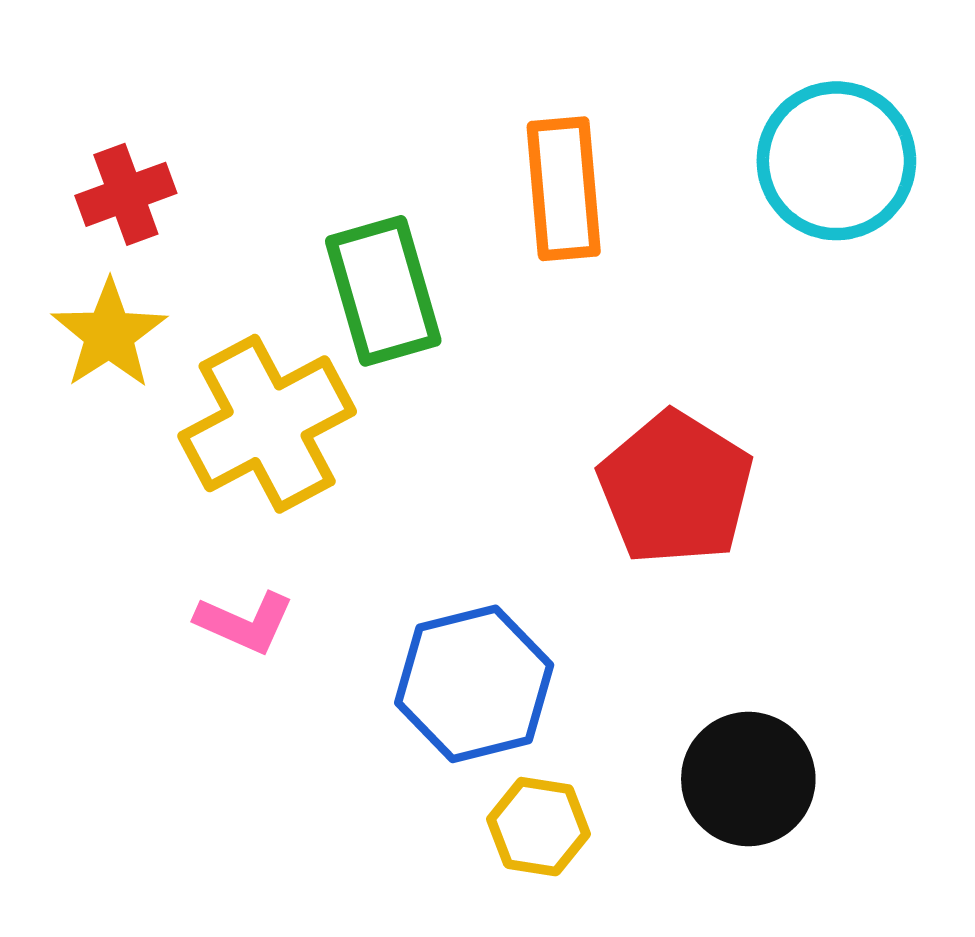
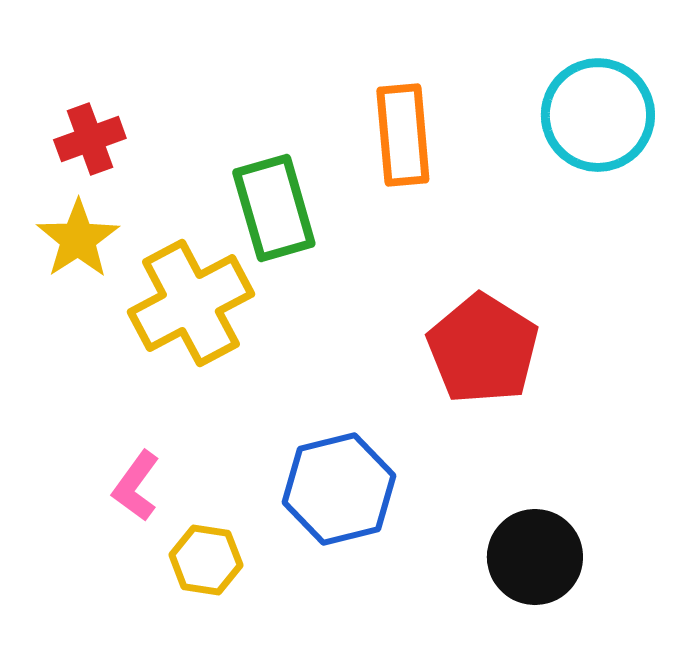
pink L-shape: (245, 622) -> (136, 486), moved, turned 102
yellow hexagon: (538, 827) -> (206, 560), moved

